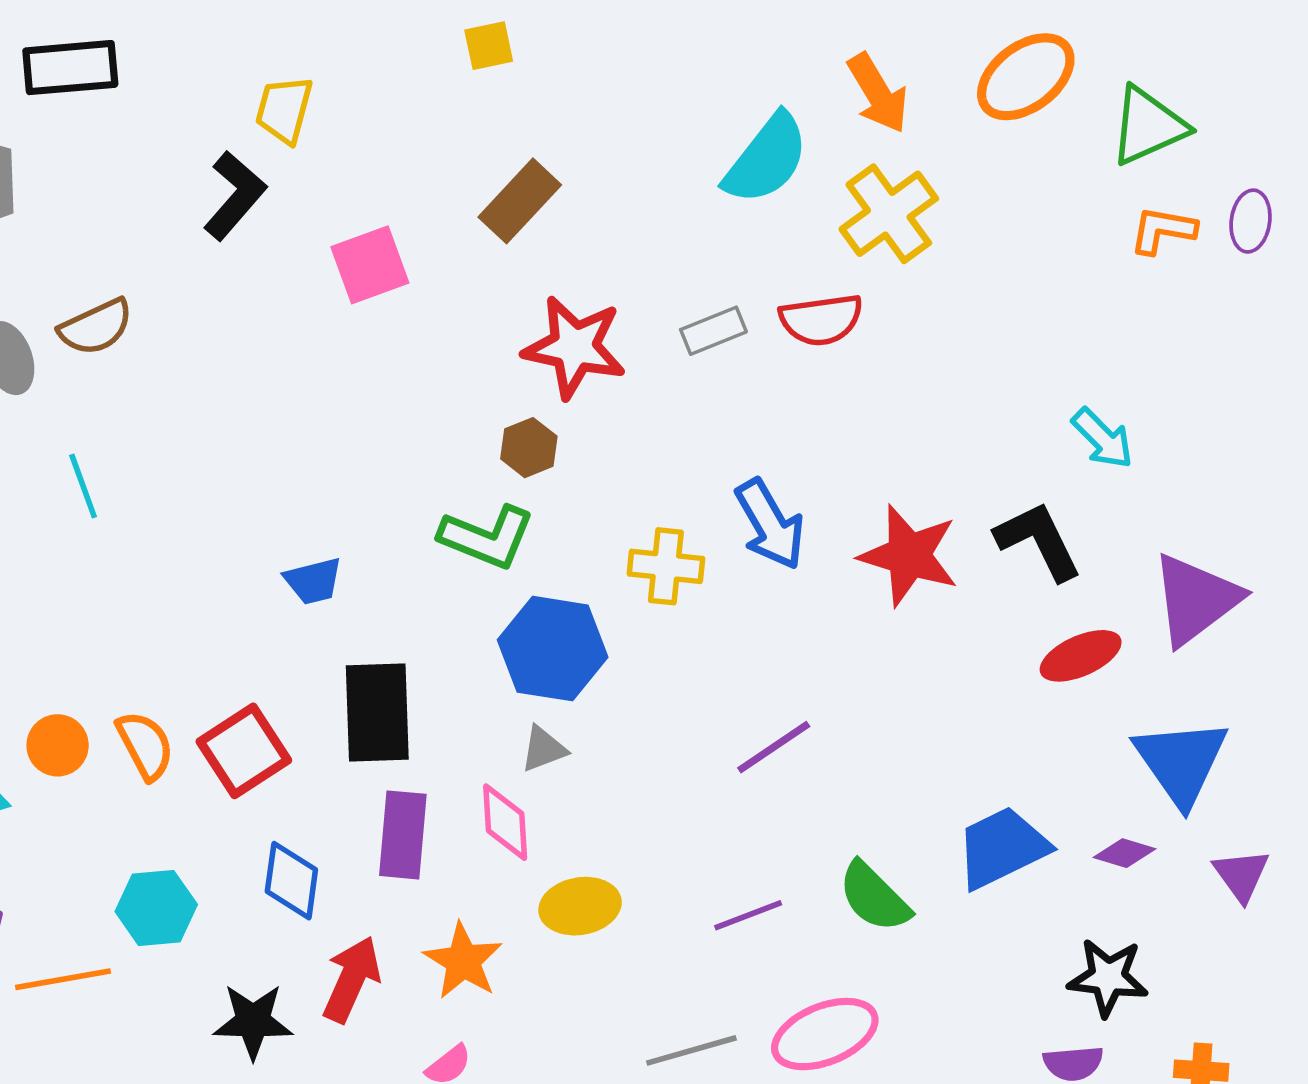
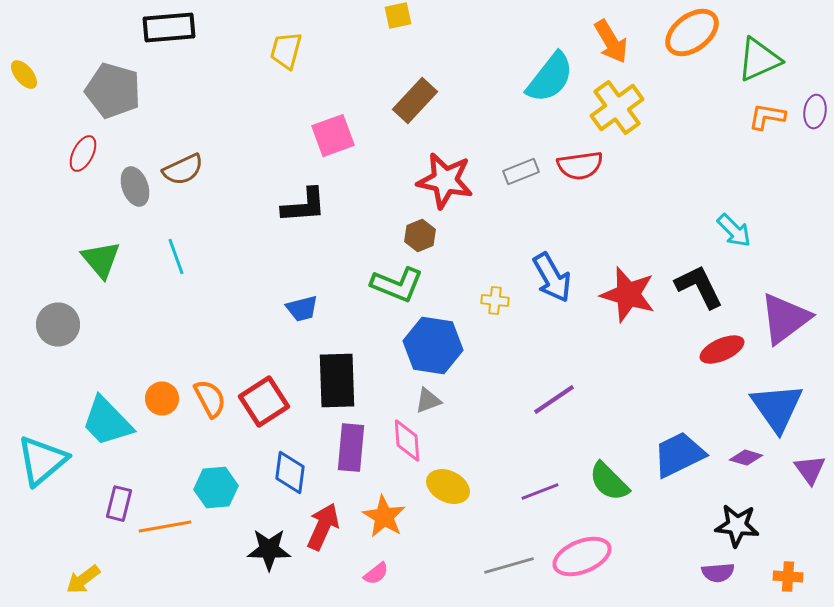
black L-shape: (235, 195) -> (304, 206), moved, turned 45
yellow cross: (666, 566) -> (495, 301), size x0.7
yellow ellipse: (580, 906) -> (448, 487), turned 36

